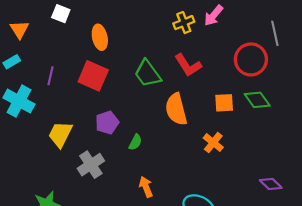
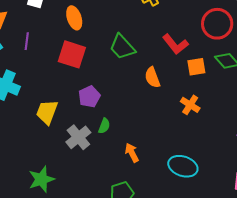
red L-shape: (188, 65) -> (175, 44), moved
purple line: (50, 76) -> (27, 41), moved
orange semicircle: (176, 109) -> (152, 77), size x0.7
green semicircle: (135, 142) -> (104, 126), moved

